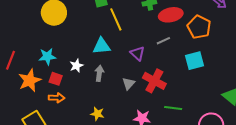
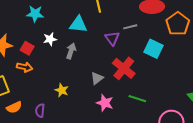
gray line: (163, 41) -> (130, 27), moved
cyan star: (47, 57) -> (35, 14), moved
cyan square: (194, 61) -> (154, 49), moved, turned 30
gray triangle: (128, 83) -> (97, 78), moved

